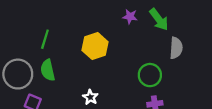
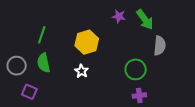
gray circle: (18, 74) -> (17, 66), size x0.7
white star: (90, 97) -> (82, 71), moved

